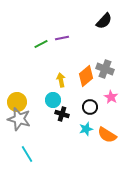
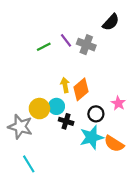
purple line: (62, 38) -> (66, 40), turned 64
gray cross: (105, 69) -> (86, 45), moved
orange diamond: (86, 76) -> (81, 89), moved
yellow circle: (17, 102) -> (39, 109), moved
cyan star: (86, 129) -> (92, 137), size x1.6

